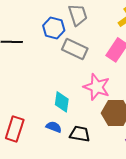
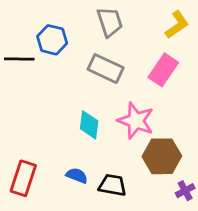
blue hexagon: (54, 28) -> (52, 40), moved
cyan diamond: (62, 102) -> (89, 125), moved

